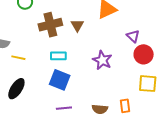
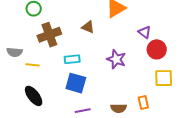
brown cross: (50, 25) -> (49, 35), moved
brown triangle: (77, 25) -> (88, 27), turned -32
black ellipse: (16, 89) -> (34, 96), turned -65

